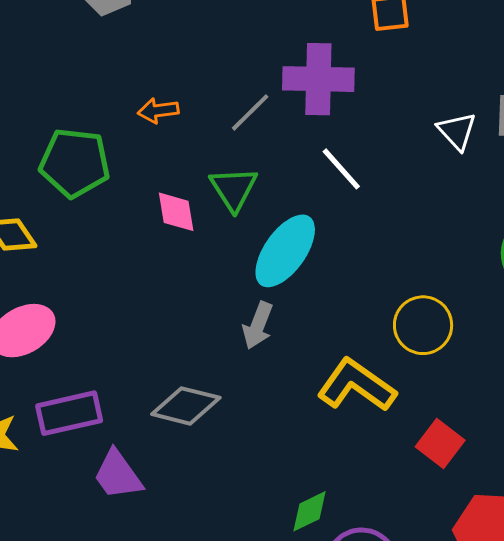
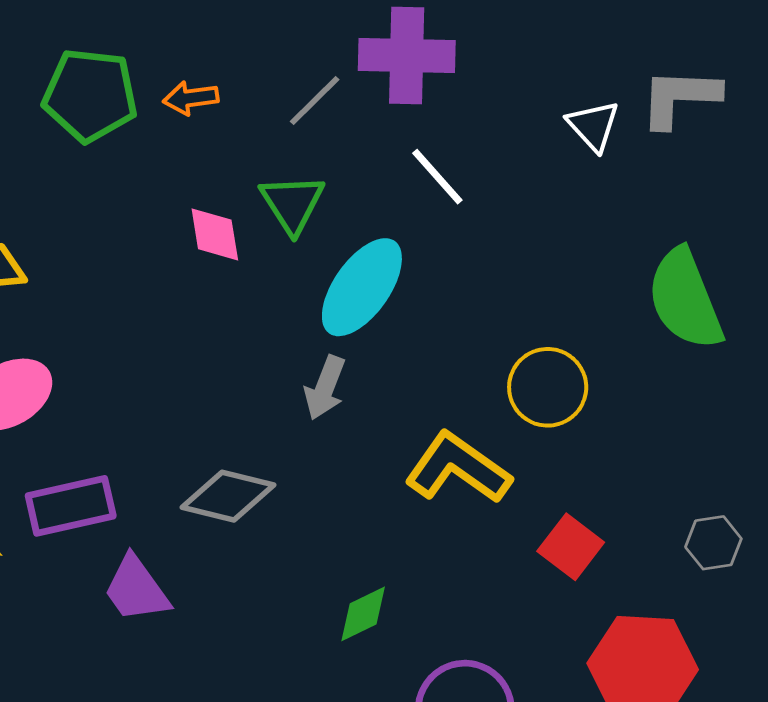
green pentagon: (75, 163) -> (90, 95), moved
green diamond: (309, 511) -> (363, 614), moved

